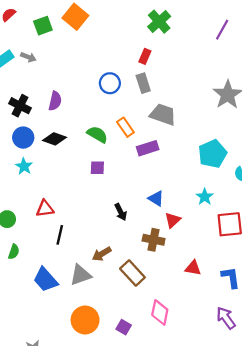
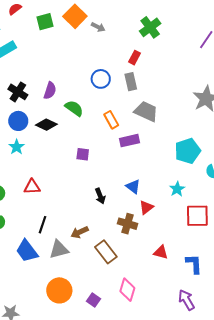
gray arrow: (28, 57) -> (98, 27), moved
green semicircle: (97, 134) -> (74, 108), moved
black line: (60, 235) -> (43, 225), moved

